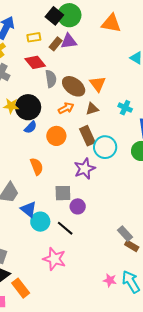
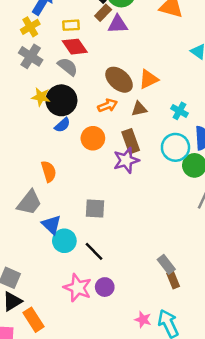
yellow rectangle: (34, 37) -> (71, 25), moved
brown rectangle: (56, 44) -> (103, 13), moved
gray semicircle: (51, 79) -> (68, 67), moved, turned -48
orange triangle: (98, 84) -> (149, 79), turned 36
cyan circle: (105, 147) -> (175, 147), moved
orange semicircle: (37, 166) -> (49, 171), moved
purple star: (85, 169) -> (126, 160), moved
purple circle: (78, 206) -> (105, 287), moved
brown rectangle: (132, 246) -> (173, 280), turned 32

